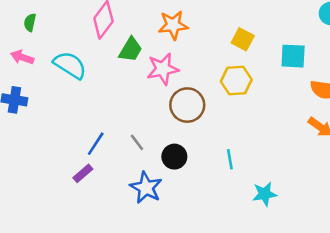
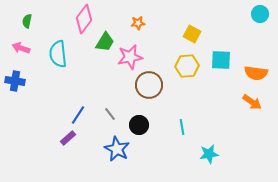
orange star: (173, 25) -> (138, 23), size x0.6
cyan square: (293, 56) -> (221, 60), moved
cyan semicircle: (70, 65) -> (58, 54), turned -128

